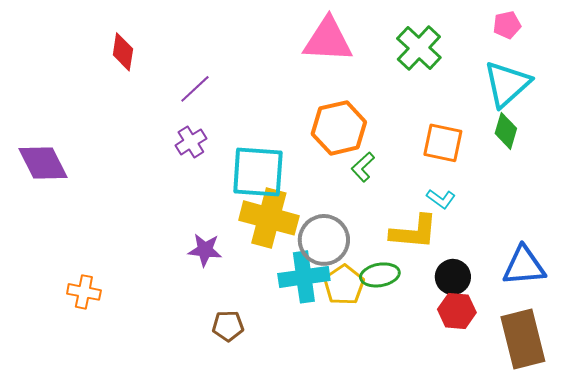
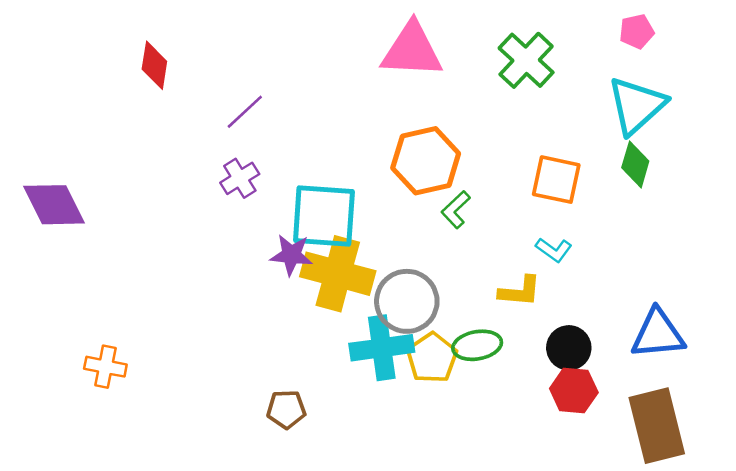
yellow L-shape: (414, 232) -> (520, 291), size x0.7
purple star: (205, 250) -> (291, 255), moved

